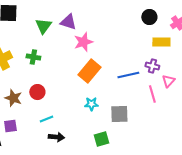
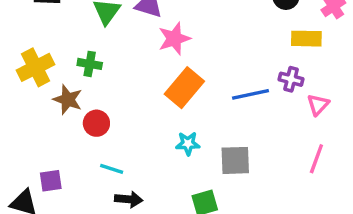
pink line: (152, 94) -> (316, 159), moved, turned 36
brown star: (13, 98) -> (68, 100), moved
cyan line: (46, 119) -> (112, 169), turned 40

